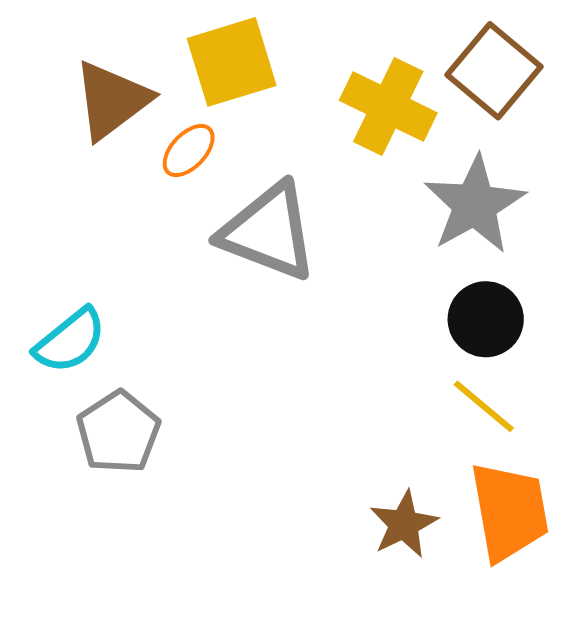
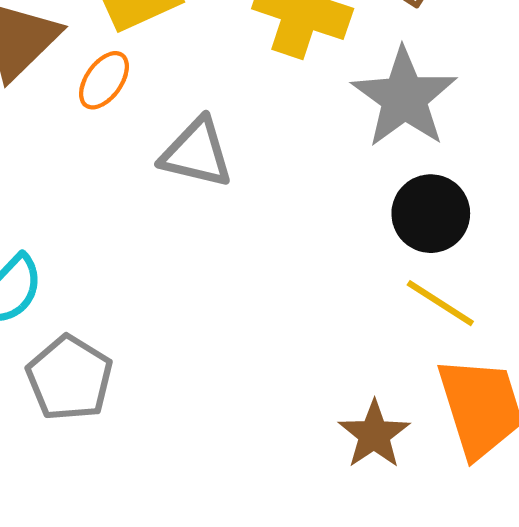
gray triangle: (269, 232) -> (197, 153), size x0.7

